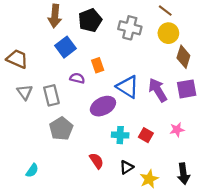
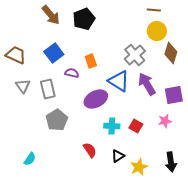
brown line: (165, 11) -> (154, 10), turned -32
brown arrow: (55, 16) -> (51, 15), turned -45
gray cross: (130, 28) -> (135, 55), moved, turned 35
blue square: (65, 47) -> (54, 53), moved
purple square: (187, 89) -> (174, 95), moved

